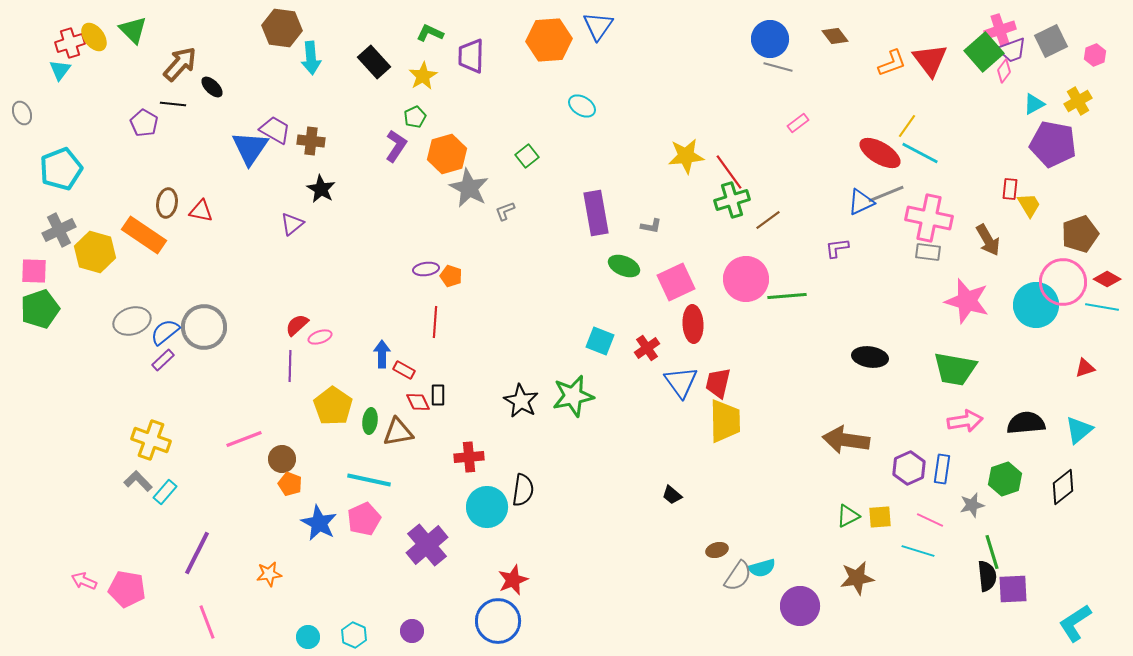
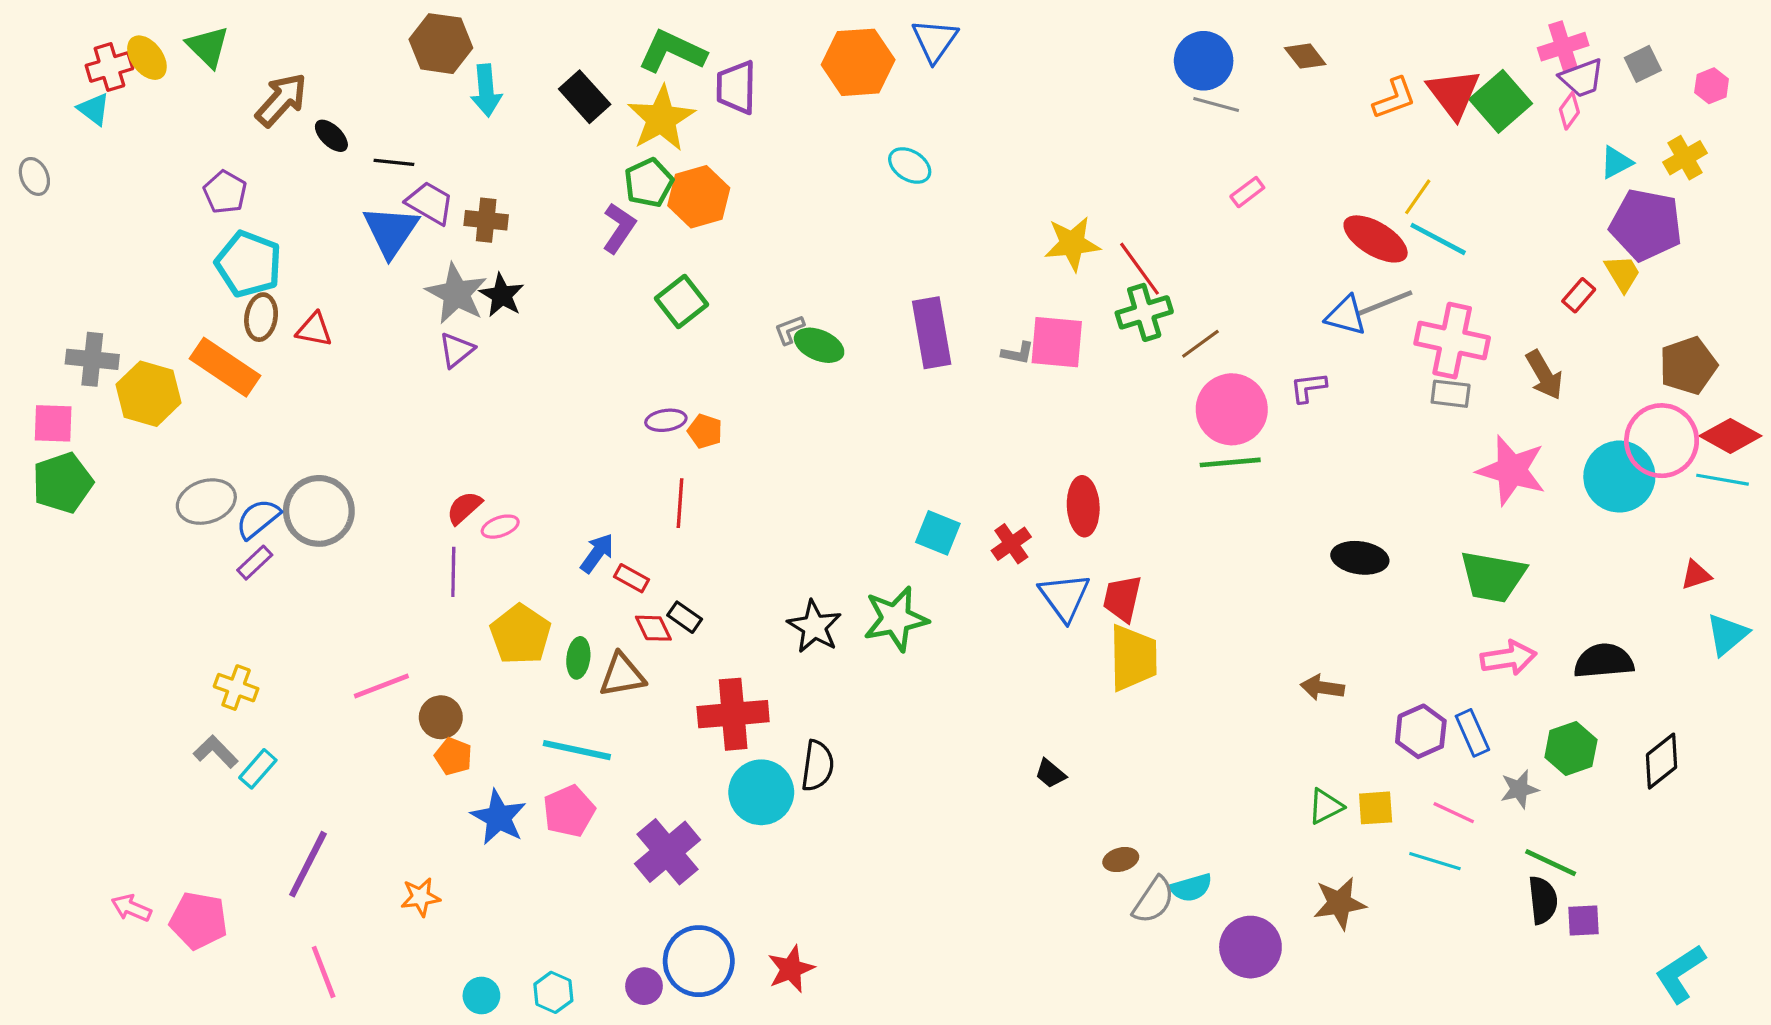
green L-shape: (430, 33) -> (672, 51), size x1.6
gray square: (1051, 41) -> (1643, 64), size x0.7
green square: (984, 52) -> (1501, 101), moved
cyan triangle: (60, 70) -> (94, 109), turned -30
yellow star: (423, 76) -> (661, 119), size x1.5
black line: (173, 104) -> (394, 162), moved
green pentagon: (415, 117) -> (649, 183), size x1.4
orange hexagon: (447, 154) -> (699, 197), moved
green square: (527, 156) -> (682, 301), moved, size x1.4
cyan pentagon: (61, 169) -> (249, 264), moved, turned -30
gray star: (469, 188) -> (456, 294), moved
red rectangle: (1010, 189) -> (1579, 295), turned 35
blue triangle: (861, 202) -> (1346, 316), turned 40
yellow trapezoid: (1029, 205) -> (1623, 273), moved
gray cross: (59, 230) -> (92, 359), turned 32
green ellipse: (624, 266) -> (819, 345), moved
pink circle: (746, 279) -> (1232, 409), moved
red diamond: (1107, 279) -> (1730, 436), size x1.4
pink square: (676, 282) -> (1057, 342), moved, turned 30
blue arrow: (382, 354) -> (597, 553), turned 36
black rectangle: (438, 395) -> (685, 617), turned -55
cyan triangle: (1079, 430) -> (1727, 634), moved
yellow cross: (151, 440) -> (236, 688), size x0.7
brown arrow: (846, 440) -> (1322, 688), size x0.6
red cross: (469, 457) -> (733, 714), size x1.5
blue rectangle: (942, 469) -> (1472, 733), turned -32
green line: (992, 552) -> (1551, 863), turned -48
red star: (513, 580) -> (791, 969), moved
purple square: (1013, 589) -> (1583, 920), size x0.7
blue circle: (498, 621) -> (699, 961), moved

